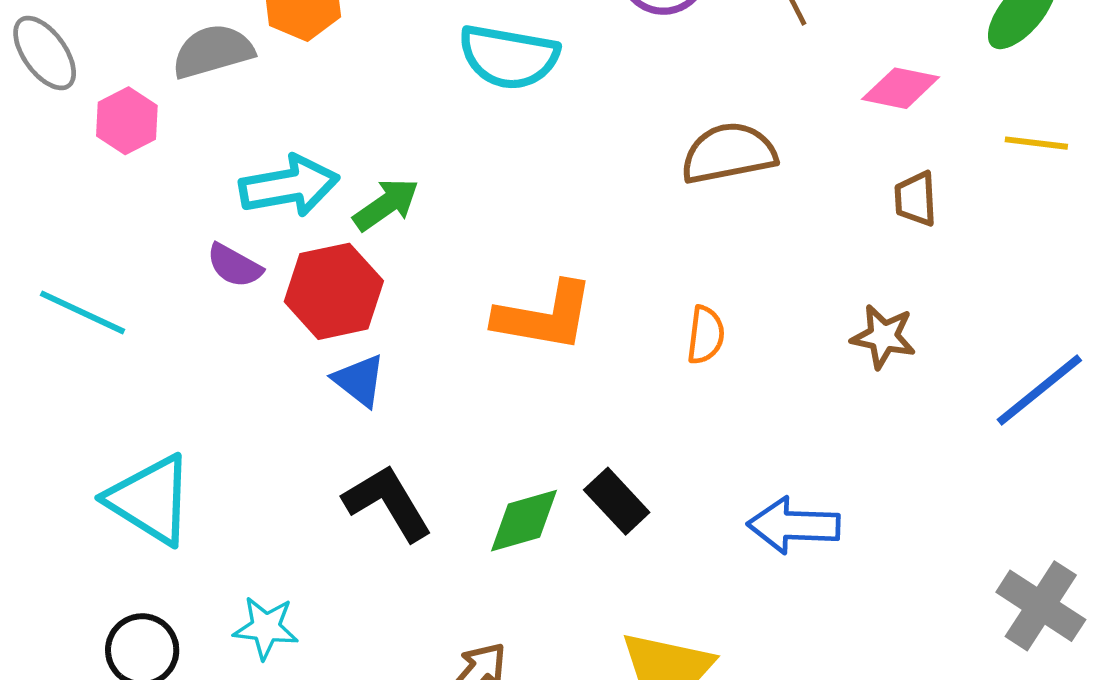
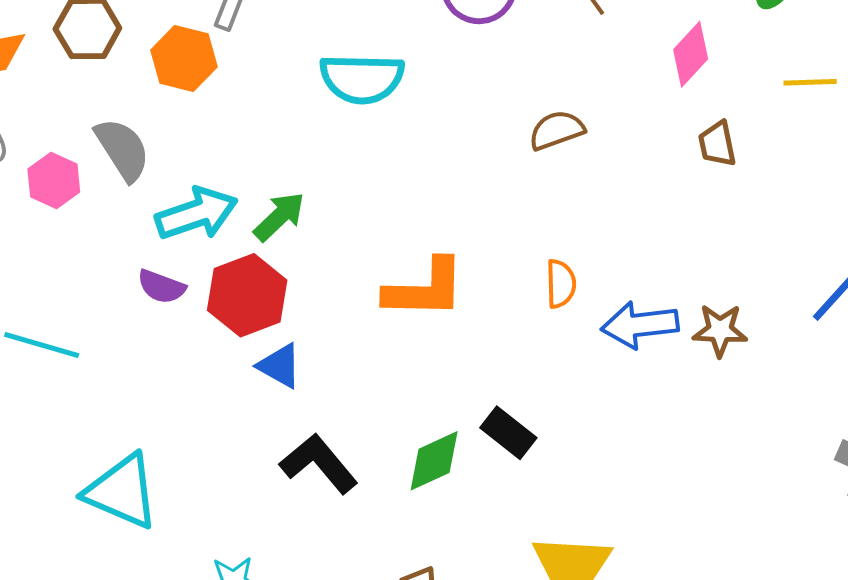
gray semicircle: (213, 51) -> (122, 149), moved, turned 82
pink diamond: (901, 88) -> (691, 54), turned -50
brown semicircle: (729, 153) -> (557, 130), size x0.7
brown star: (883, 337) -> (720, 330), moved
blue arrow: (794, 525) -> (640, 325), moved

